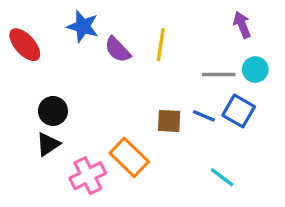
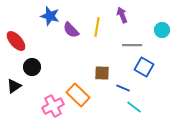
purple arrow: (242, 25) -> (122, 15), moved
red ellipse: (25, 45) -> (16, 41), moved
cyan circle: (255, 70) -> (162, 30), moved
blue line: (204, 116) -> (123, 88), moved
black triangle: (48, 144) -> (14, 86), moved

